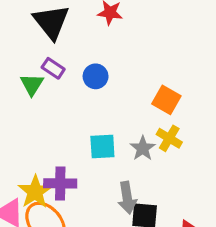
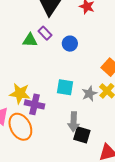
green triangle: (32, 84) -> (30, 40), turned 49
yellow star: (35, 192) -> (20, 93), moved, turned 30

